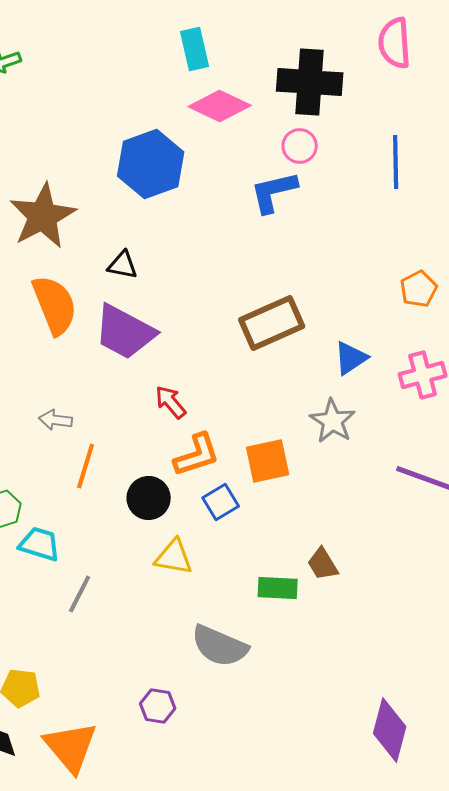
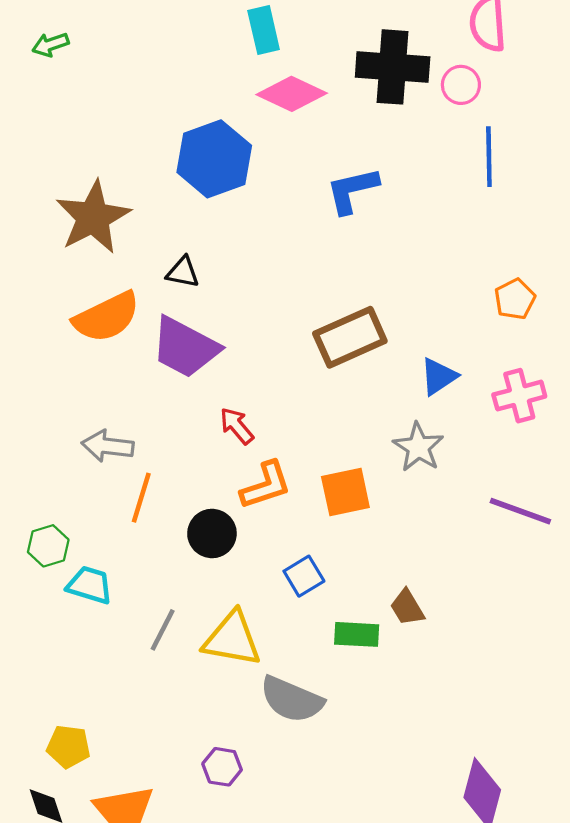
pink circle: (300, 146) -> (461, 85), moved
orange semicircle: (55, 305) -> (107, 317), turned 86
gray arrow: (56, 420) -> (108, 446), size x1.4
blue square: (221, 502) -> (304, 576), moved
yellow triangle: (174, 557) -> (232, 639), moved, size x1.4
gray line: (80, 594) -> (163, 630), moved

